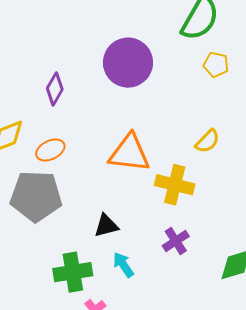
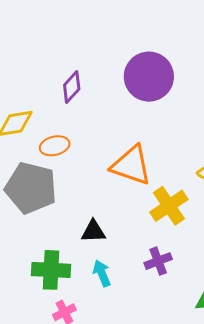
yellow cross: (175, 185) -> (169, 206), turned 30

